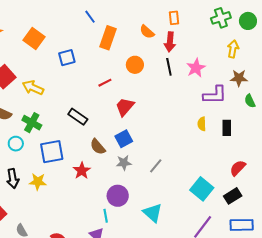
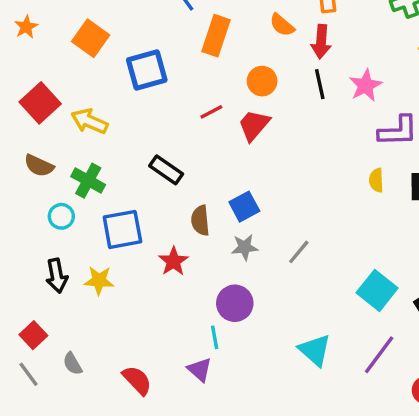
blue square: (67, 58) -> (147, 70), size x1.4
red trapezoid: (125, 107) -> (254, 125), moved
brown semicircle: (98, 147) -> (200, 220), turned 36
cyan triangle: (153, 213) -> (315, 350), moved

